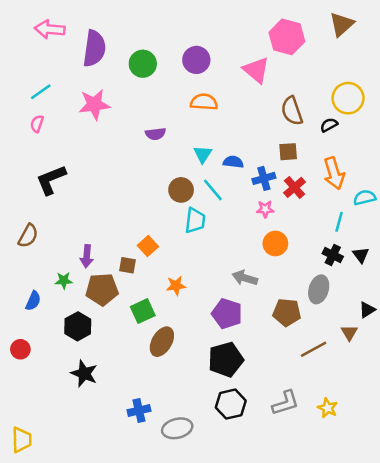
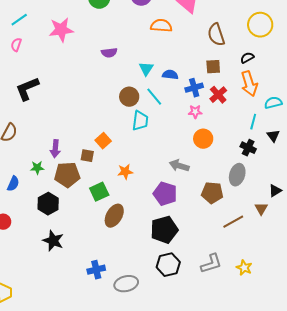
orange semicircle: (204, 102) -> (161, 26), moved
black semicircle: (329, 125) -> (247, 58), moved
black triangle: (361, 255) -> (273, 136), moved

